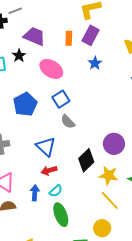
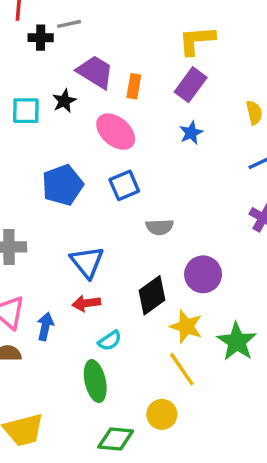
orange rectangle: (69, 38) -> (134, 86), moved
gray semicircle: (68, 122) -> (160, 227), moved, turned -56
cyan semicircle: (56, 191) -> (110, 341), moved
blue arrow: (35, 193) -> (45, 327), moved

